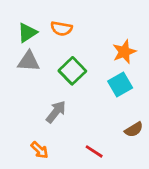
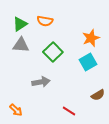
gray arrow: (56, 112) -> (41, 82), turned 42
orange arrow: (40, 150) -> (16, 110), moved

